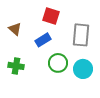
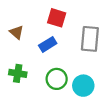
green circle: (58, 63) -> (57, 79), moved
cyan circle: (83, 69) -> (83, 86), moved

